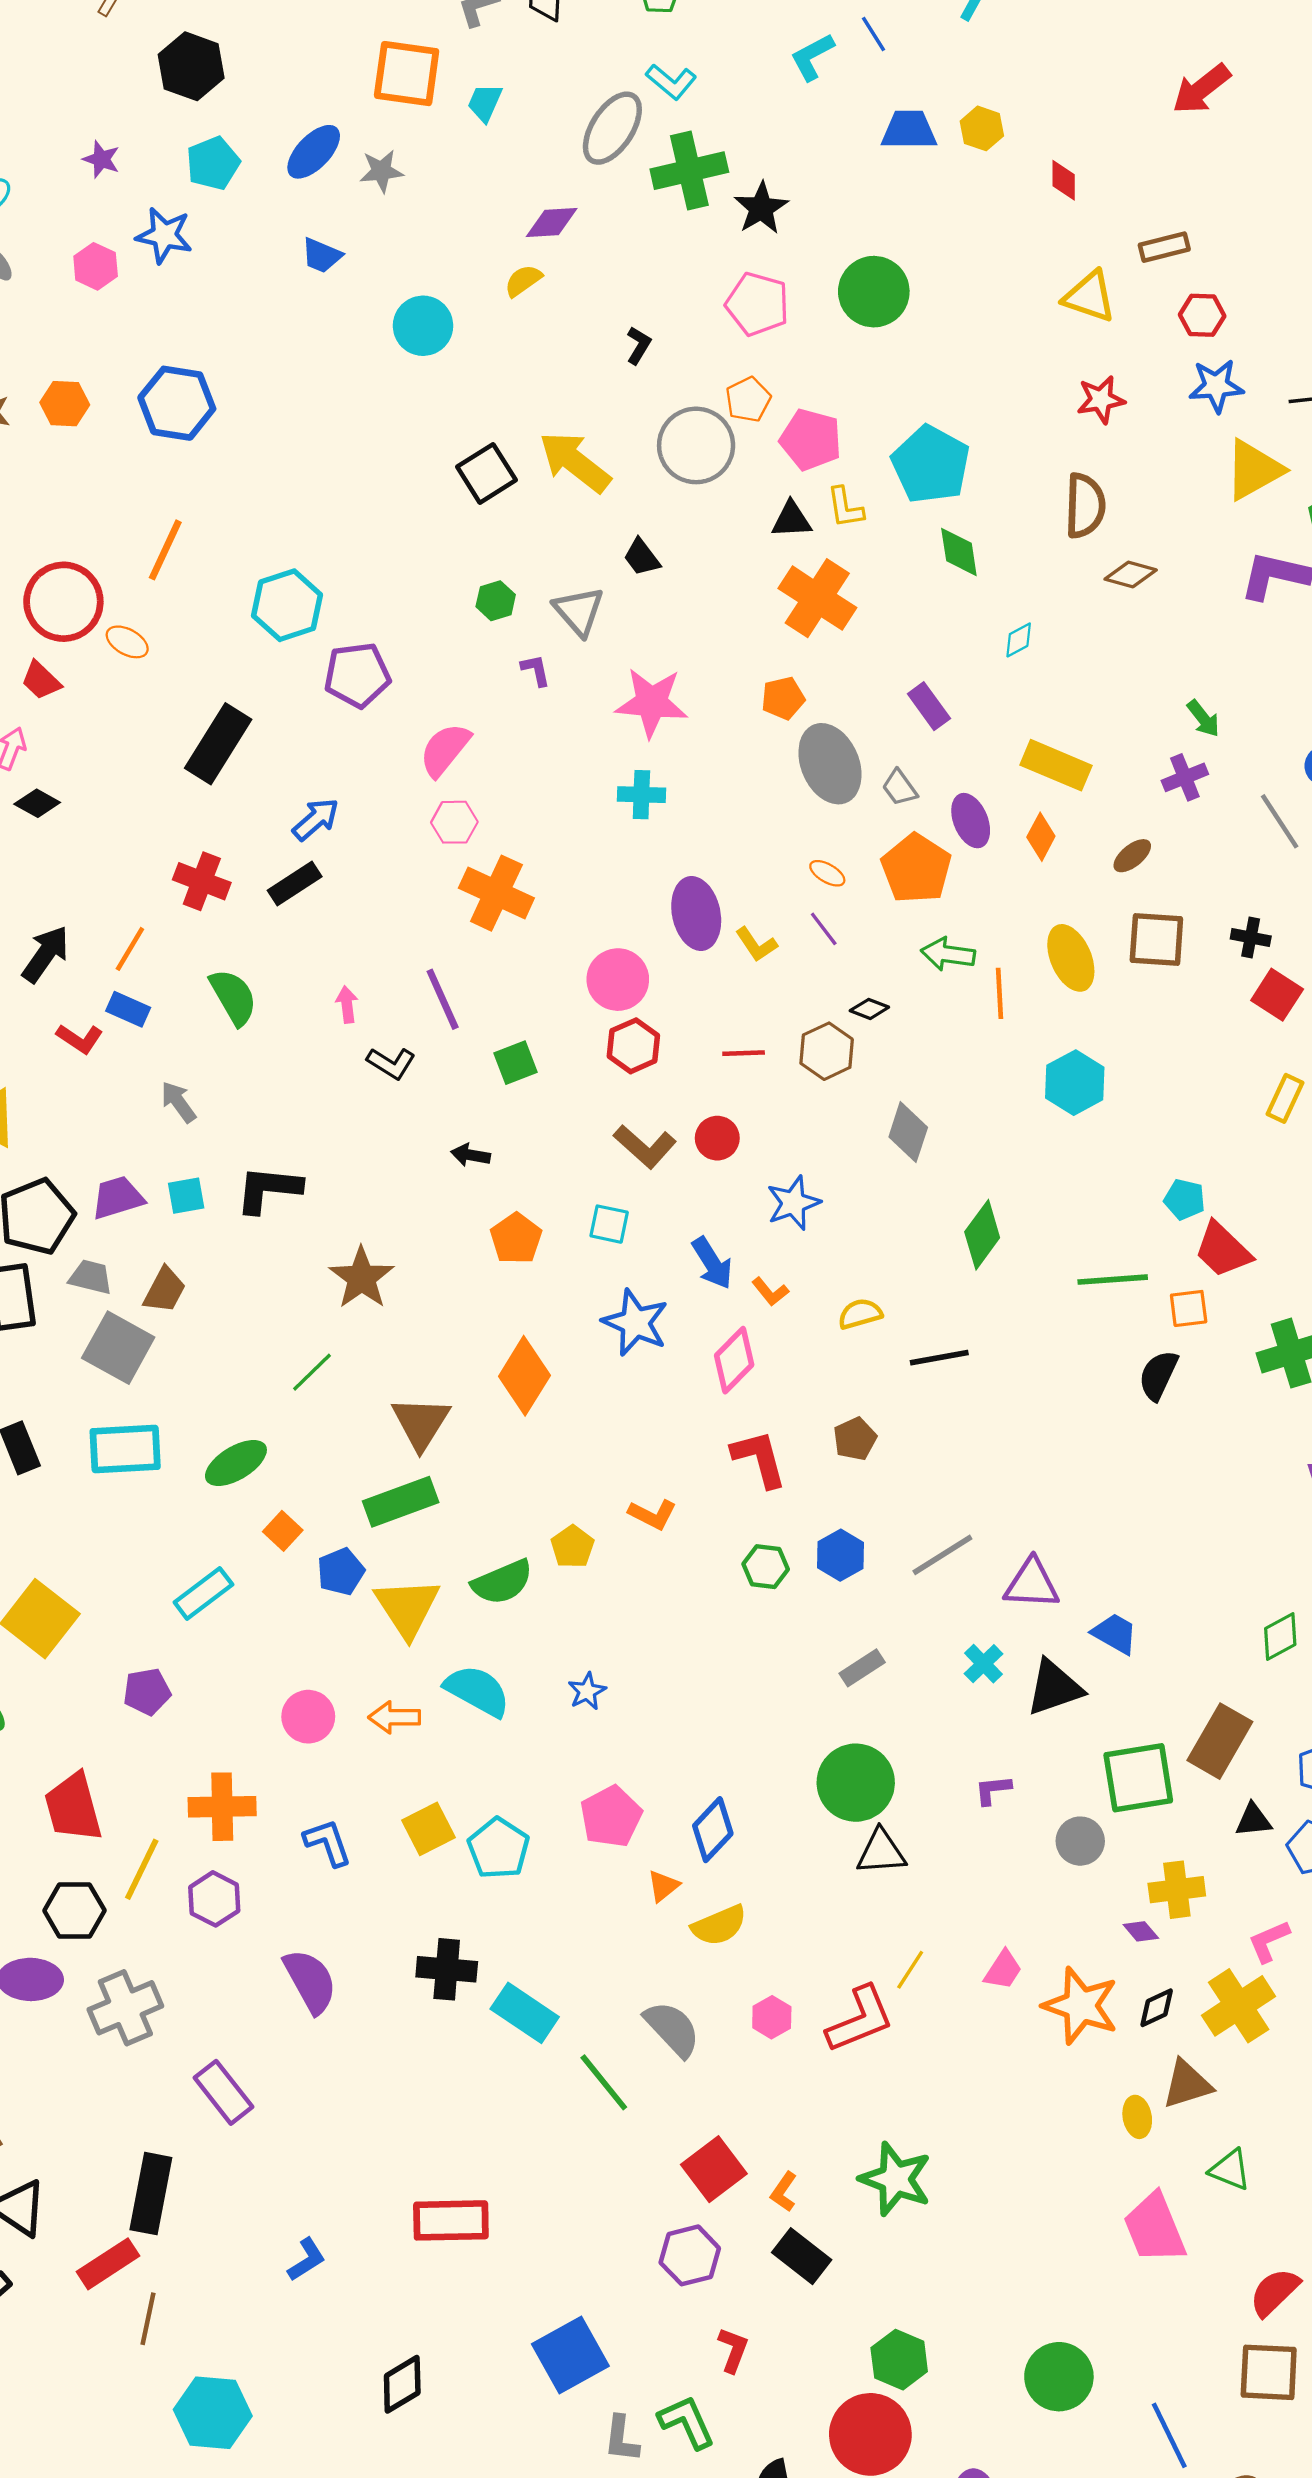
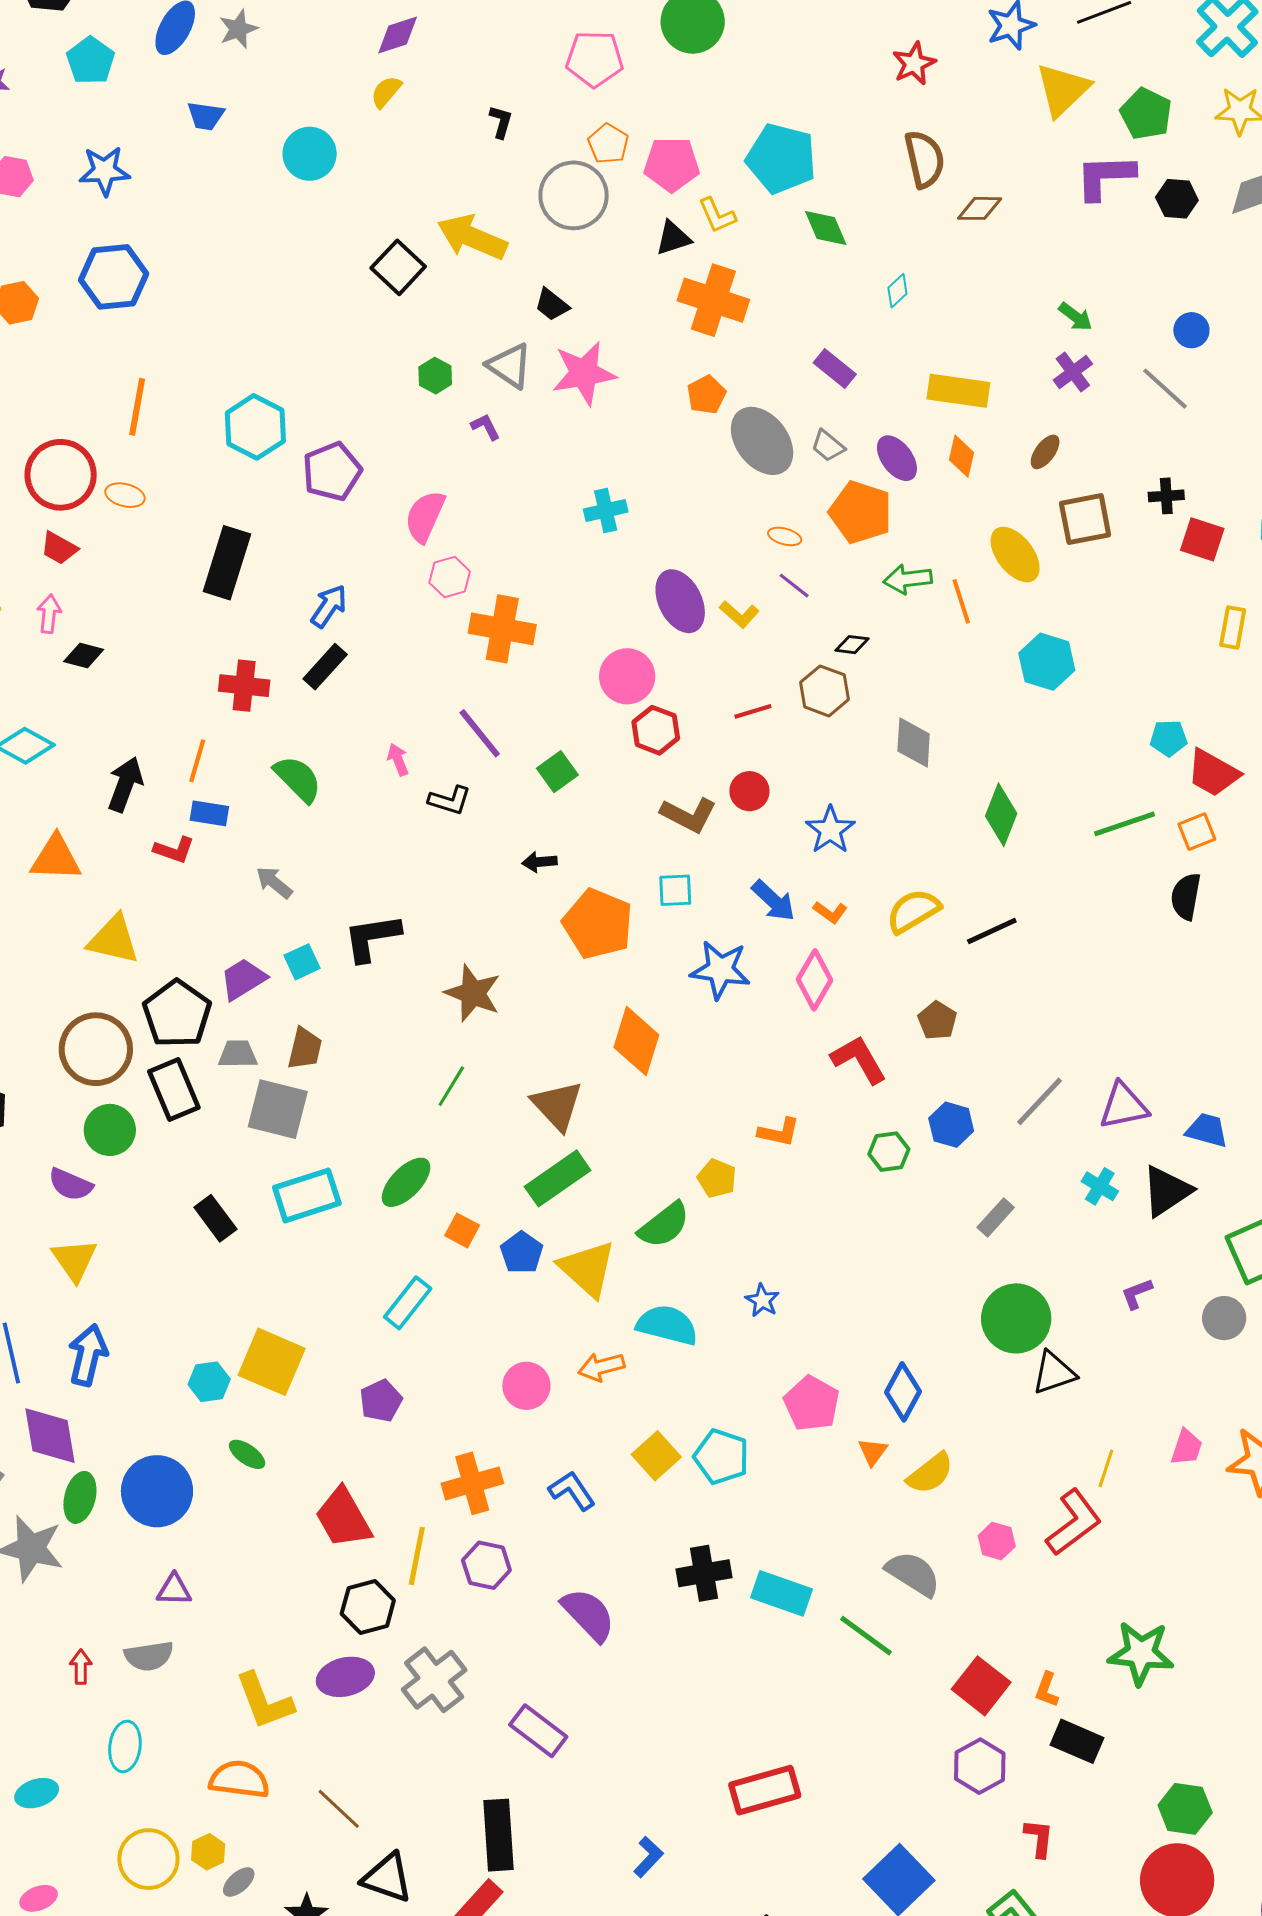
blue star: (164, 235) -> (104, 171), moved
pink star: (652, 703) -> (584, 373), moved
orange pentagon: (516, 1238) -> (598, 924), size x1.5
yellow semicircle: (860, 1314) -> (913, 911), size x1.4

